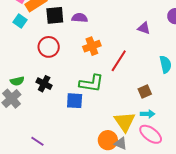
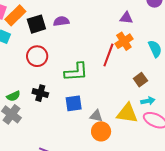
orange cross: (92, 46) -> (124, 41), moved
green L-shape: (91, 83) -> (76, 72), moved
yellow triangle: (125, 122) -> (127, 113), turned -35
orange circle: (108, 140) -> (101, 131), moved
gray triangle: (121, 143) -> (96, 116), moved

